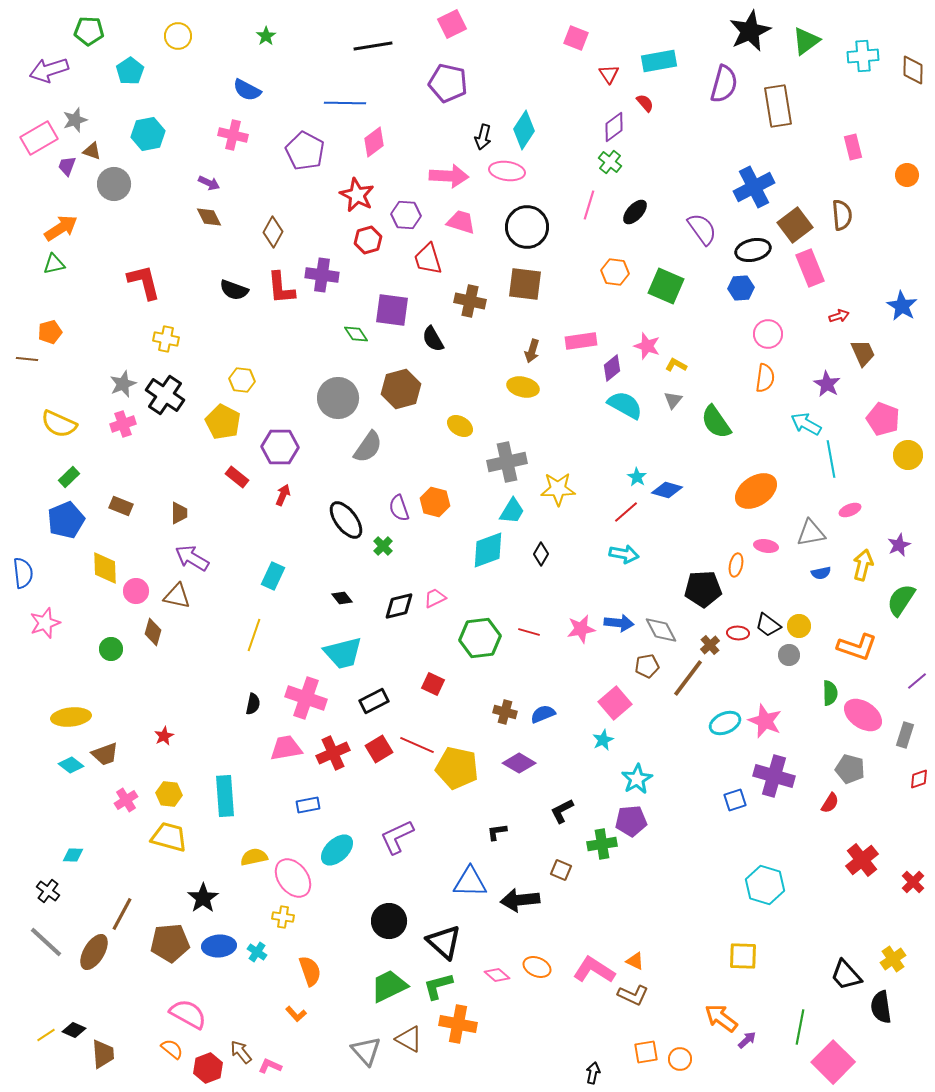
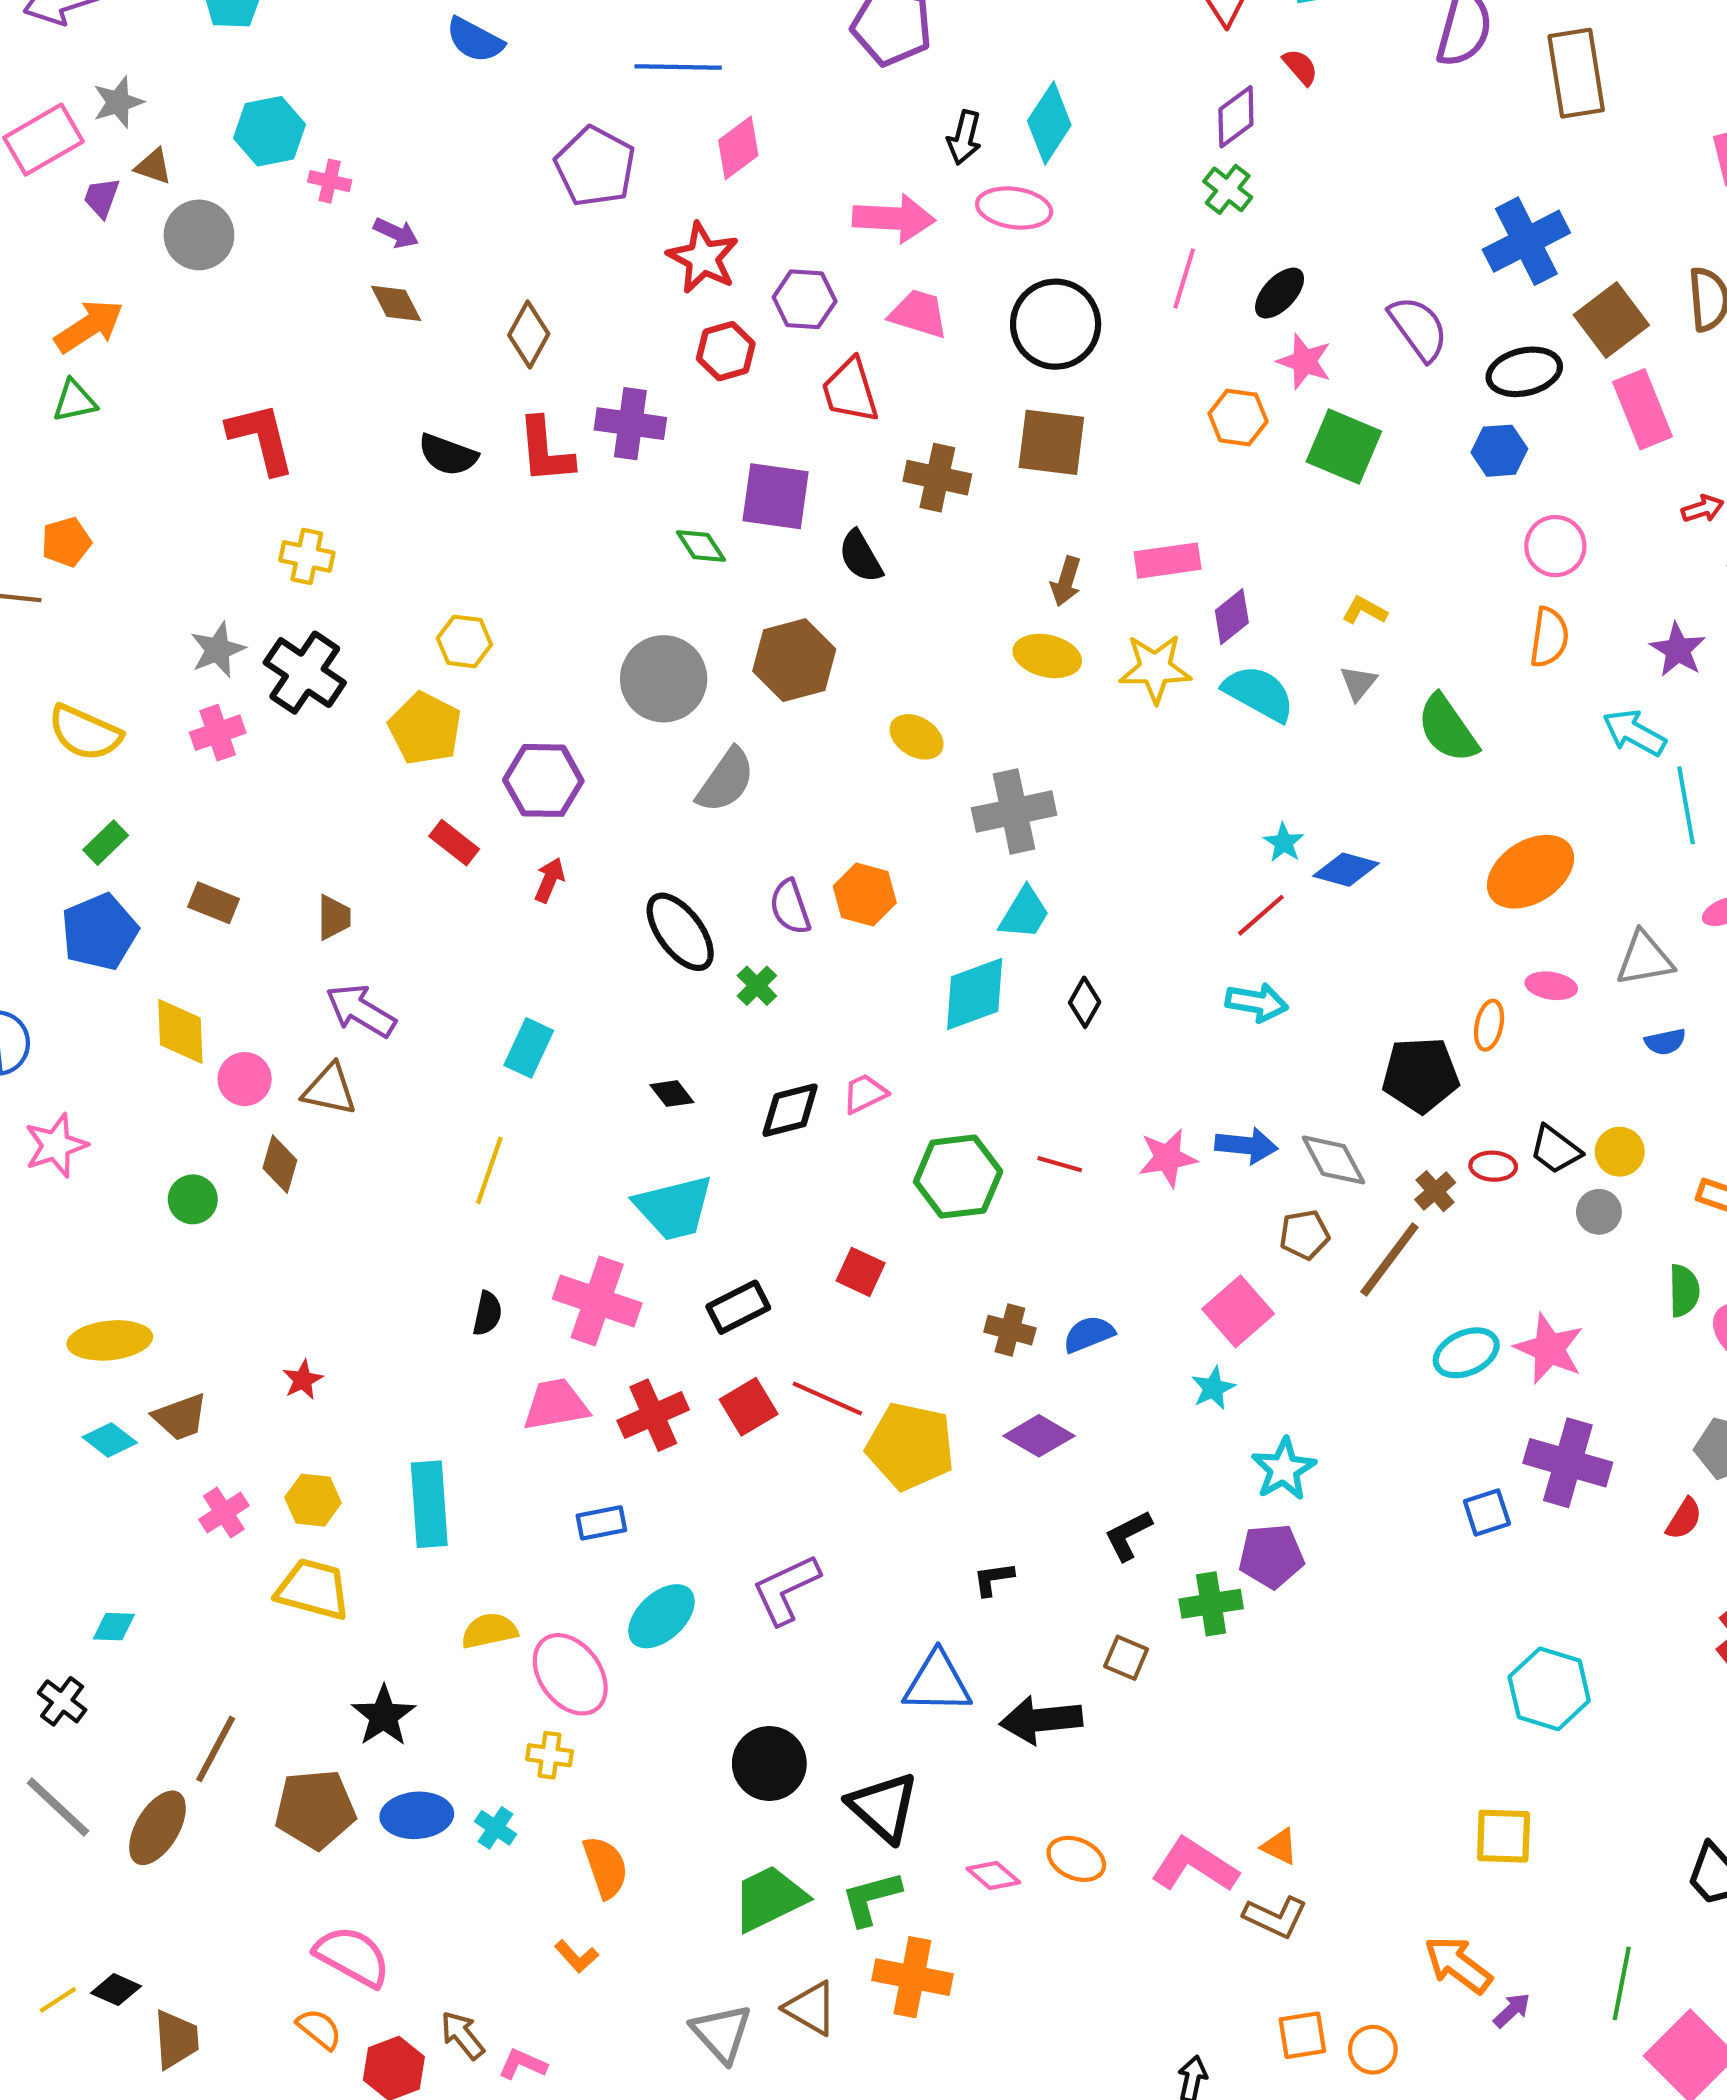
pink cross: (233, 135) -> (330, 181), moved, size x0.7
pink star: (647, 346) -> (1304, 361), moved
yellow star: (558, 489) -> (1155, 668), moved

